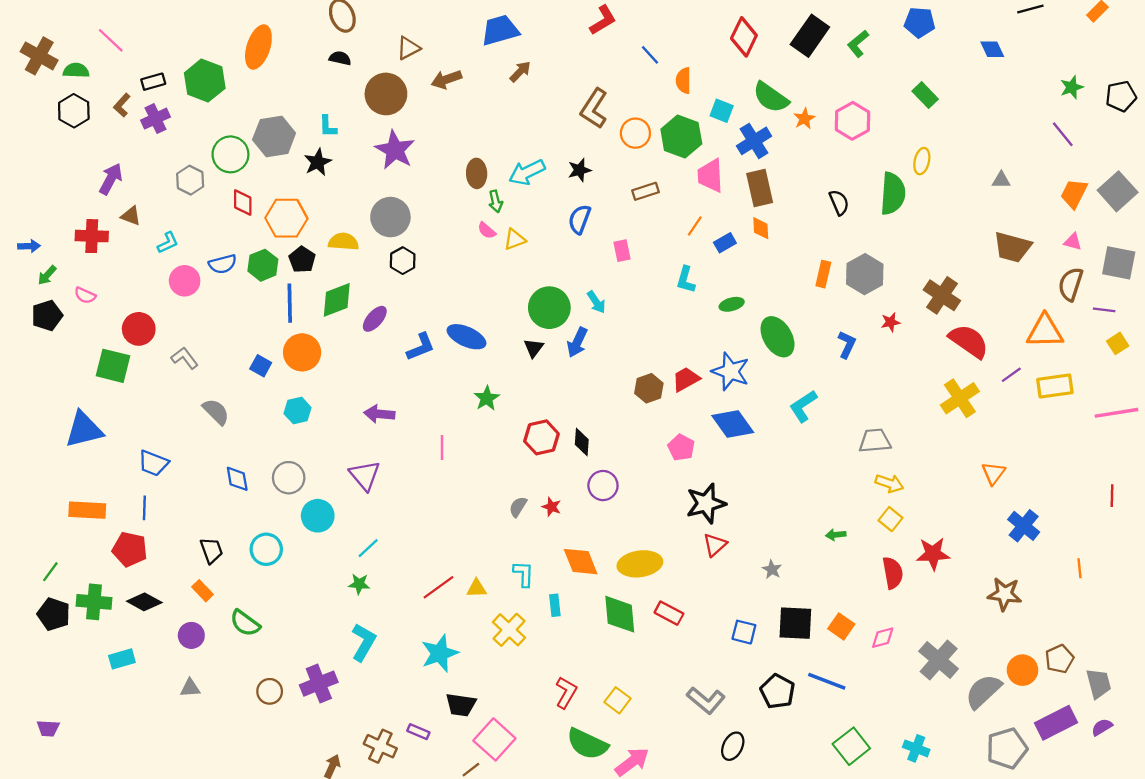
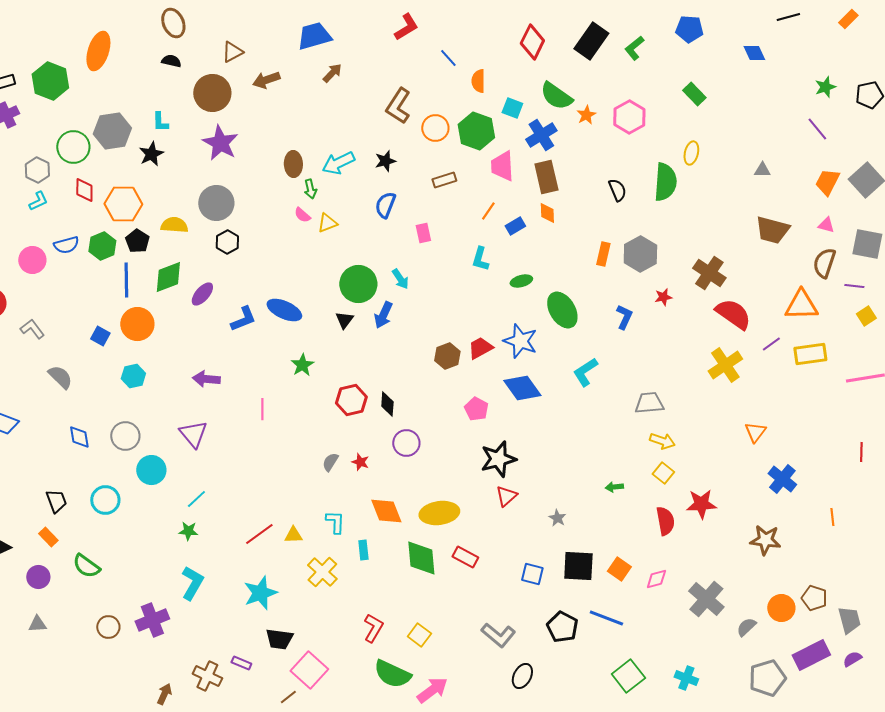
cyan L-shape: (168, 243) -> (38, 201), moved
brown pentagon: (1059, 659) -> (814, 598), turned -30
gray semicircle: (983, 691) -> (746, 627), size x0.6

